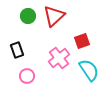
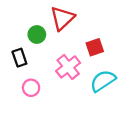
green circle: (28, 16) -> (37, 34), moved
cyan semicircle: (89, 70) -> (103, 81), turned -90

